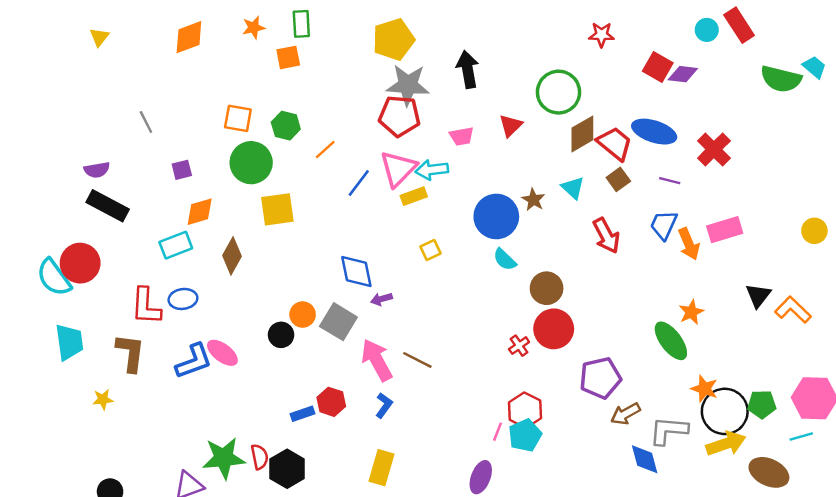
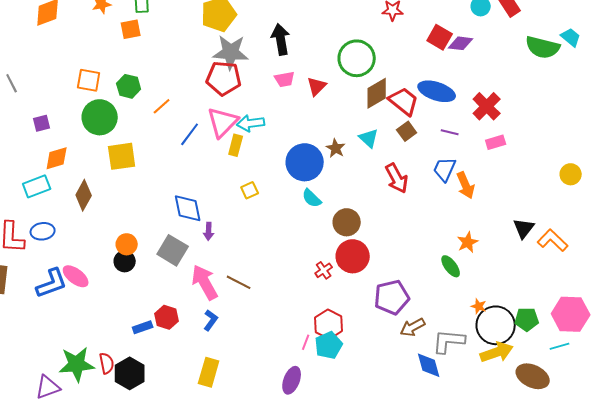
pink trapezoid: (462, 136) -> (285, 79), moved
yellow rectangle: (414, 196) -> (236, 145), turned -55
pink rectangle: (725, 230) -> (496, 142), moved, size x0.7
purple arrow: (381, 299) -> (209, 231), turned -72
orange circle: (303, 315) -> (127, 244), moved
green ellipse: (671, 341) -> (451, 266), size x0.7
orange star: (704, 389) -> (479, 306), size x0.7

